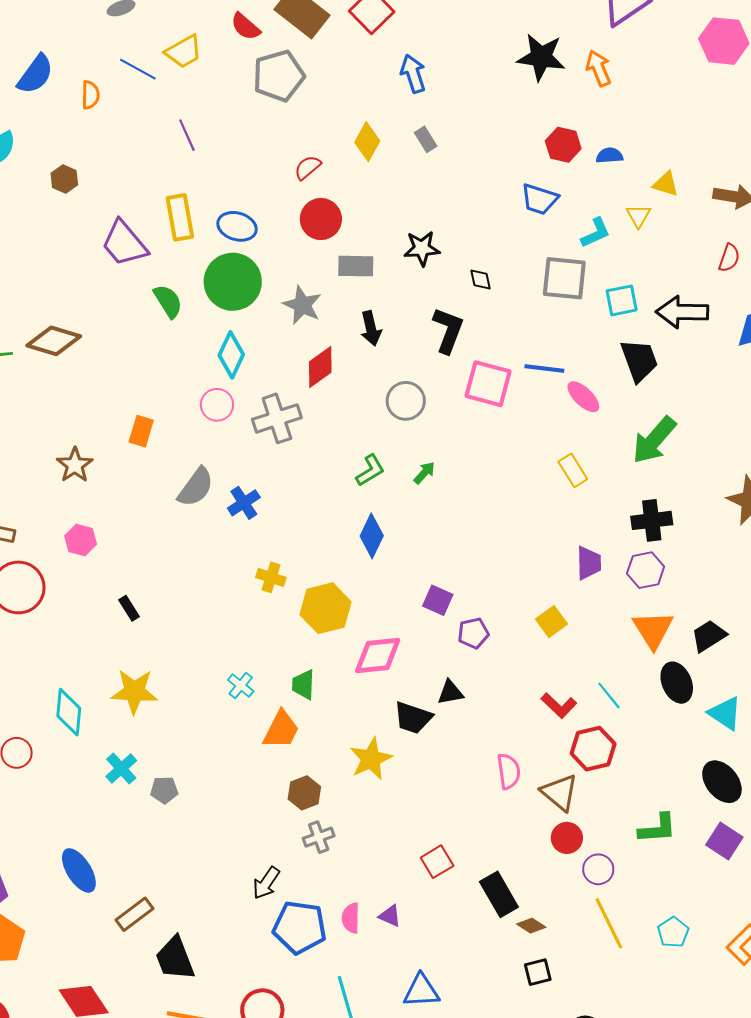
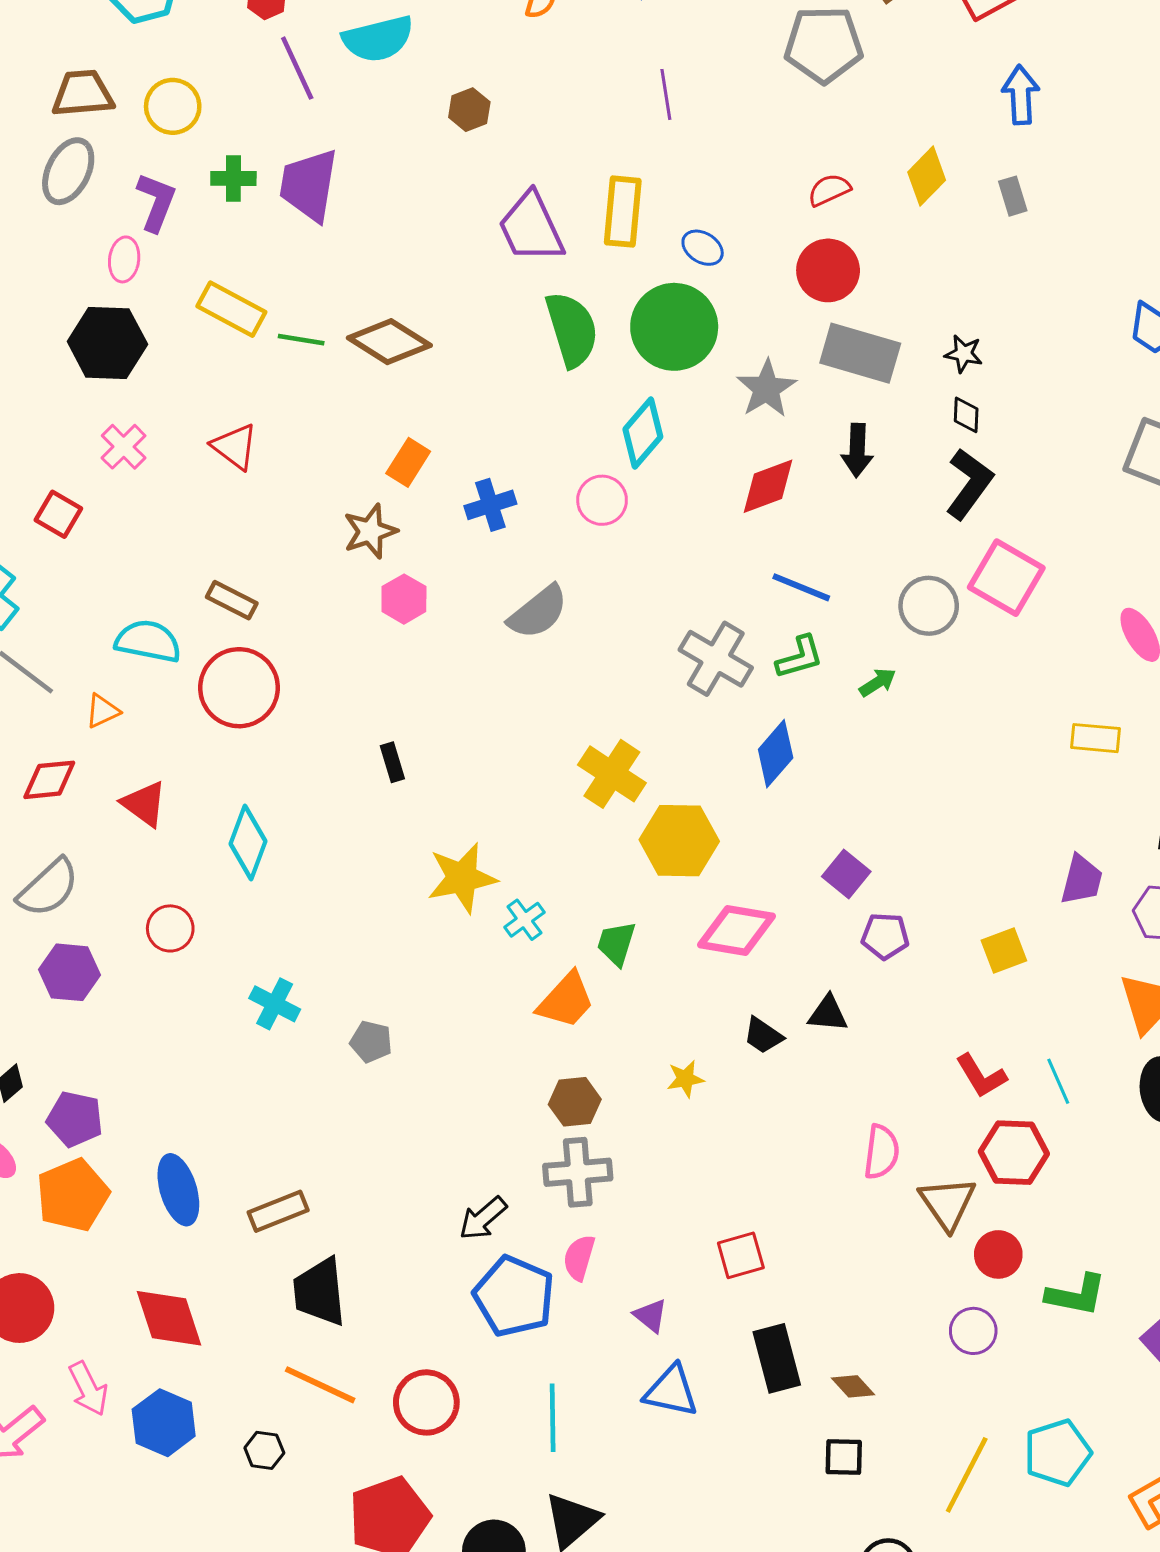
blue ellipse: (237, 226) -> (703, 248), size x0.7
black star: (422, 248) -> (964, 354), size x0.7
gray rectangle: (356, 266) -> (860, 353), size x1.4
black diamond: (480, 280) -> (966, 415), moved
green semicircle: (168, 301) -> (572, 329), size x1.4
blue line: (544, 369) -> (801, 587), moved
gray circle: (406, 401) -> (929, 606), moved
gray cross: (277, 418) -> (716, 659), moved, turned 33
orange rectangle: (141, 431) -> (408, 462), moved
yellow rectangle: (573, 470) -> (1095, 738), turned -68
blue cross: (244, 503) -> (490, 505), moved
pink hexagon: (81, 540) -> (404, 599), moved
yellow cross: (271, 577) -> (612, 774), size x1.5
yellow star: (134, 691) -> (462, 878), moved, turned -30
cyan diamond: (69, 712) -> (248, 842), moved
black trapezoid: (413, 718) -> (763, 1036), size x0.7
yellow star: (371, 759) -> (685, 1079), size x0.6
cyan cross: (121, 768) -> (275, 1004), moved, turned -36
gray cross: (319, 837) -> (578, 1172), size x1.4
red circle: (567, 838) -> (998, 1254), moved
blue ellipse: (79, 870) -> (178, 1190), moved
black rectangle: (499, 894) -> (777, 1358), moved
pink semicircle: (351, 918) -> (579, 1258), moved
yellow line: (609, 923) -> (967, 1475), moved, turned 38
cyan pentagon: (673, 932) -> (1057, 1453), size x1.4
blue triangle: (421, 991) -> (671, 1391), moved

